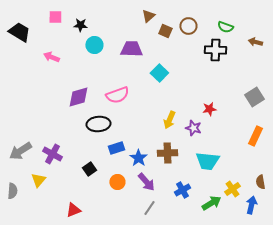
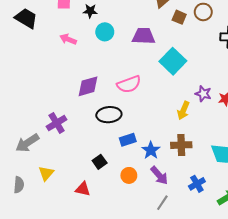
pink arrow: (51, 57) -> (68, 39), moved
cyan square: (159, 73) -> (173, 61), size x1.4
purple star: (193, 128) -> (203, 94), moved
purple cross: (52, 154) -> (57, 123), moved, turned 30
red triangle: (73, 210) -> (83, 189), moved, turned 35

